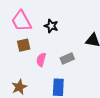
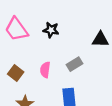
brown square: (24, 45) -> (16, 73), moved, turned -32

